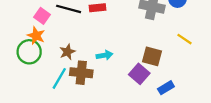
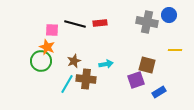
pink square: (42, 16) -> (52, 30), turned -32
yellow line: (184, 39) -> (175, 50), turned -32
purple square: (139, 74) -> (136, 80), turned 30

